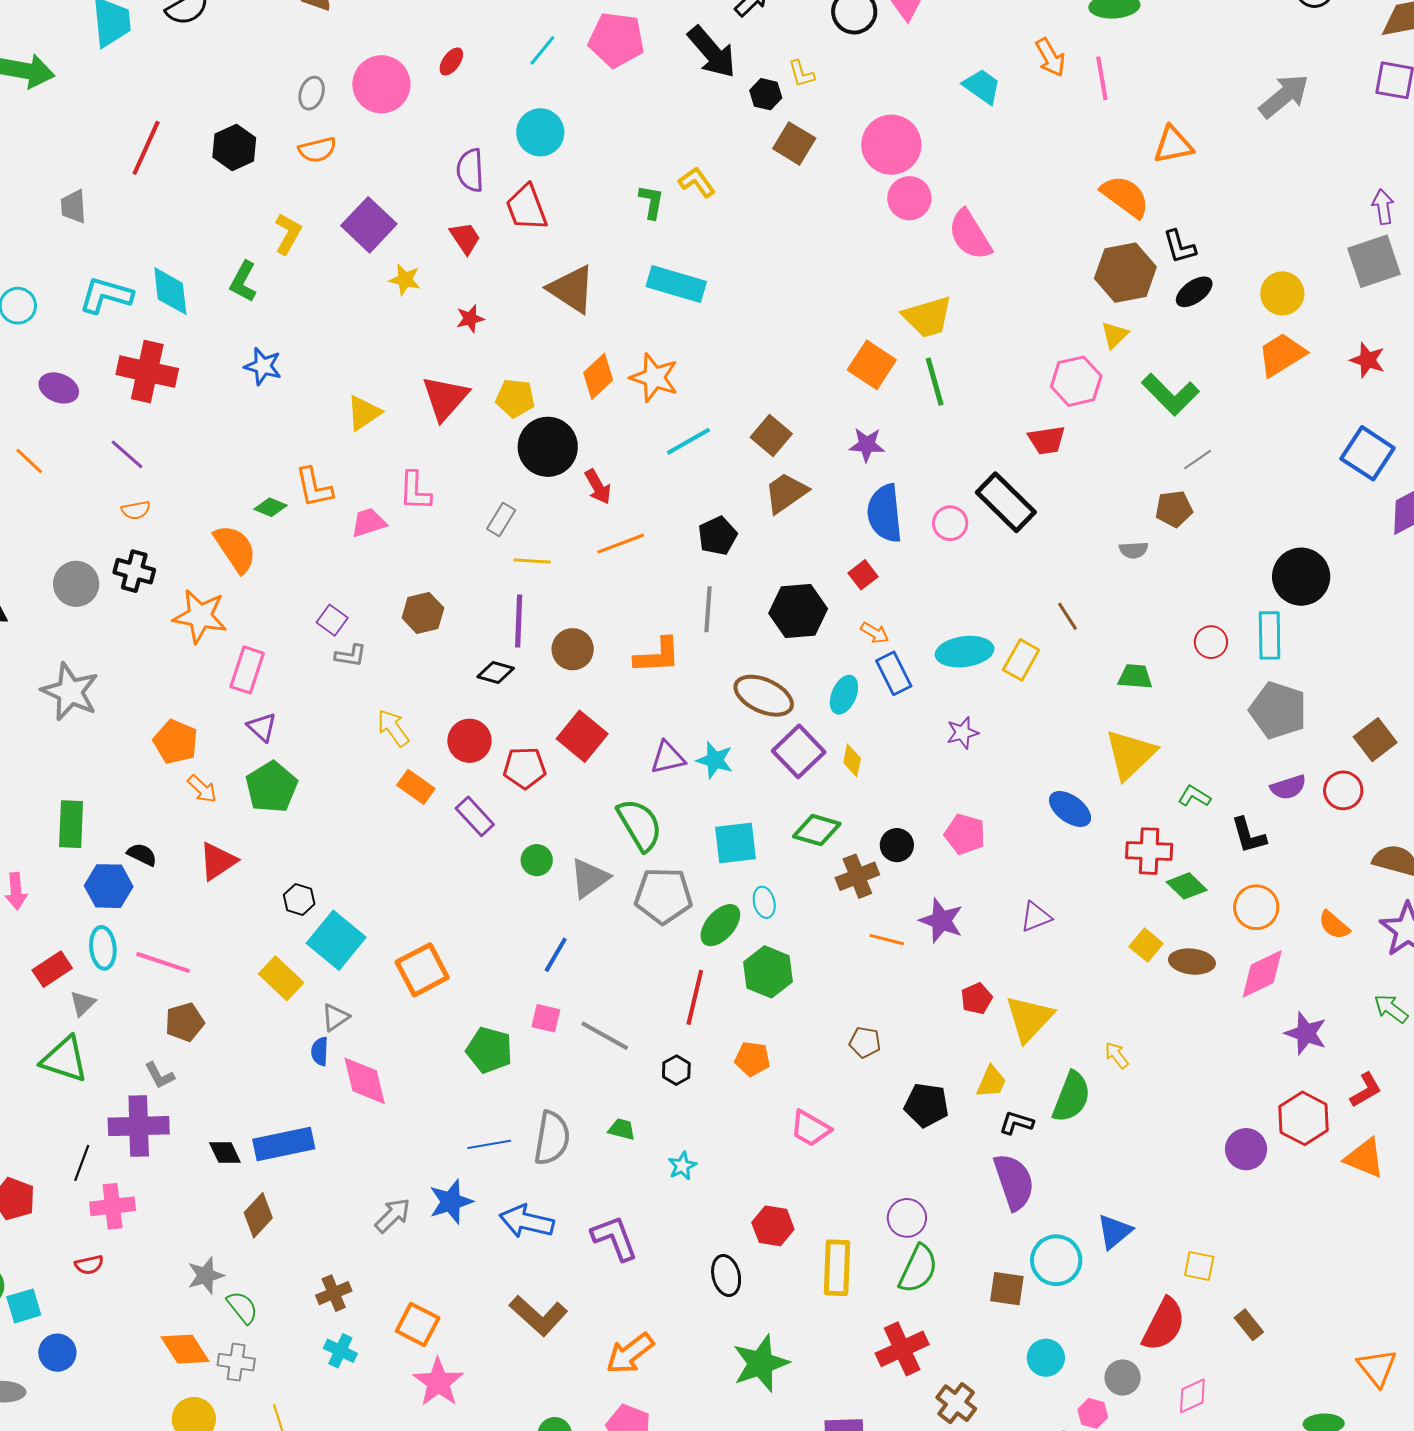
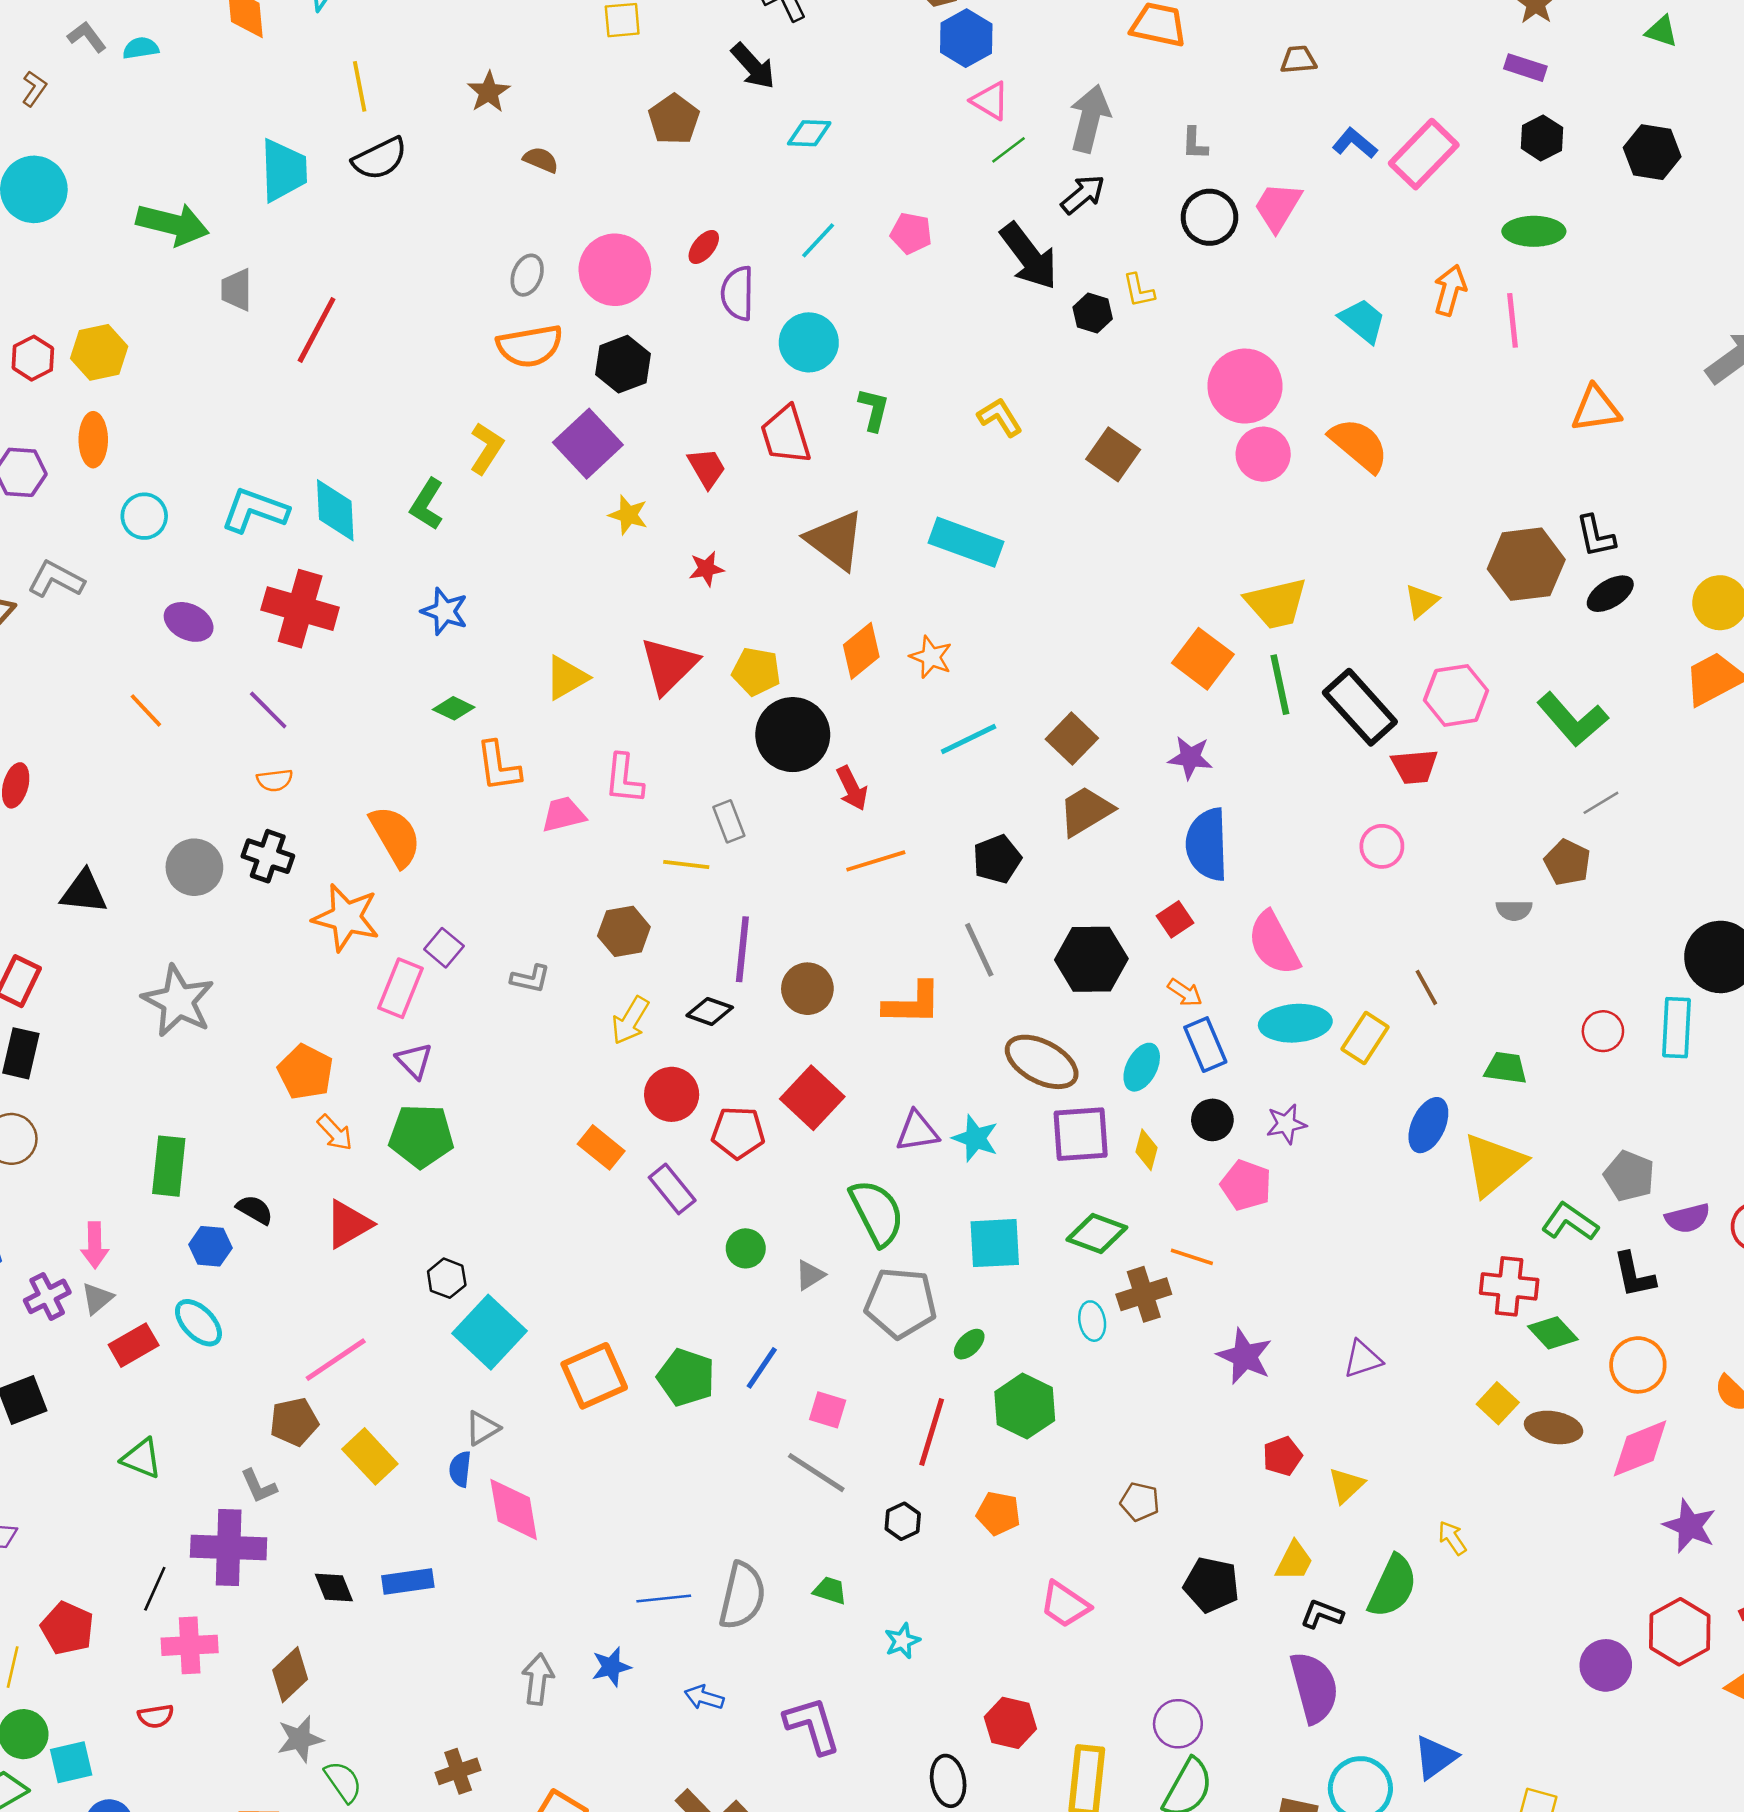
pink pentagon: (616, 40) -> (911, 233), size x0.6
orange arrow: (1050, 57) -> (1450, 290), turned -138
brown square: (794, 143) -> (1113, 454), moved
black hexagon: (234, 147) -> (623, 364), moved
orange semicircle: (317, 150) -> (530, 346), size x1.4
purple semicircle: (470, 170) -> (738, 293), moved
orange semicircle: (1125, 196) -> (1359, 445), moved
green L-shape: (651, 202) -> (874, 409), moved
gray trapezoid: (73, 207) -> (237, 290), moved
pink semicircle: (970, 235) -> (1274, 943), moved
yellow triangle: (1115, 335) -> (1421, 601), moved
orange star: (654, 378) -> (931, 657), size x0.7
black rectangle: (1006, 502) -> (1360, 707), moved
green diamond: (270, 507) -> (454, 708), moved
brown pentagon: (1174, 509) -> (1567, 862), turned 30
gray rectangle: (501, 520) -> (729, 821), turned -56
pink circle: (950, 523) -> (1382, 846), moved
yellow line: (532, 561) -> (686, 865), moved
gray line: (708, 609) -> (979, 950), turned -33
purple square: (332, 620) -> (444, 948), moved
gray pentagon: (1278, 710) -> (1629, 1176), moved, size x0.7
yellow arrow: (393, 728) -> (630, 1020), moved, turned -117
purple square: (799, 751) -> (1081, 1134), turned 36
green pentagon: (271, 787) -> (421, 1136), turned 30
green L-shape: (1194, 796) -> (1570, 1222), size x1.4
blue ellipse: (1070, 809) -> (1428, 1125), moved, turned 75
pink pentagon: (965, 834) -> (1246, 1185), moved
black circle: (897, 845) -> (1212, 1120), moved
gray triangle: (590, 878) -> (810, 1275), size x0.6
blue hexagon: (109, 886) -> (210, 1246), size x0.7
cyan ellipse: (764, 902) -> (1092, 1321), moved
green ellipse: (720, 925) -> (969, 1344), size x0.6
orange line: (887, 940) -> (1192, 1257), moved
cyan ellipse: (103, 948) -> (198, 1323), turned -42
pink line: (163, 962) -> (336, 1360), moved, turned -56
yellow rectangle: (281, 978) -> (370, 1456), moved
gray triangle: (83, 1003) -> (97, 1298), moved
pink square: (546, 1018) -> (828, 1410), moved
yellow triangle: (1029, 1019) -> (1346, 1485), size x0.6
green pentagon: (489, 1050) -> (686, 1377), moved
green triangle: (64, 1059) -> (142, 1458), size x0.7
blue rectangle: (284, 1144) -> (408, 1581), size x0.7
blue star: (451, 1202) -> (611, 1667), size x0.7
brown diamond: (258, 1215) -> (290, 1675), moved
gray arrow: (393, 1215) -> (538, 1679), turned -42
blue arrow: (527, 1221) -> (704, 1697), size x0.6

